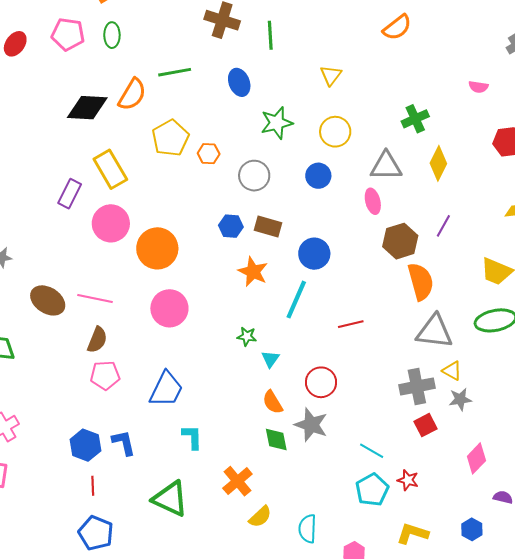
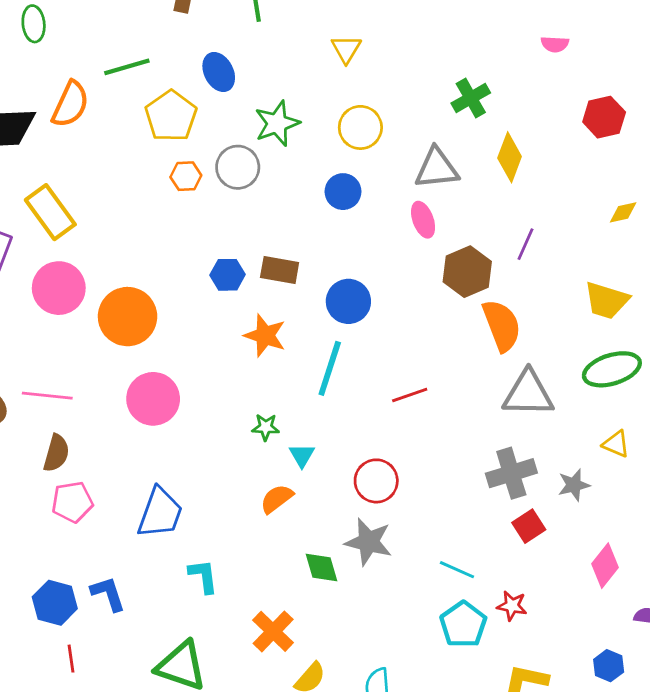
yellow pentagon: (170, 138) -> (171, 116), moved
gray circle: (254, 176) -> (238, 167), moved
yellow triangle: (452, 371) -> (616, 444), moved
orange semicircle: (273, 402) -> (277, 499), moved, turned 90

